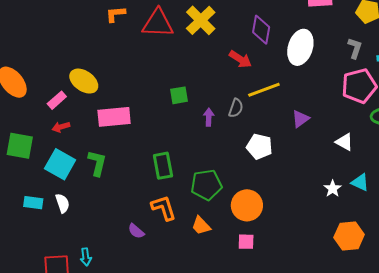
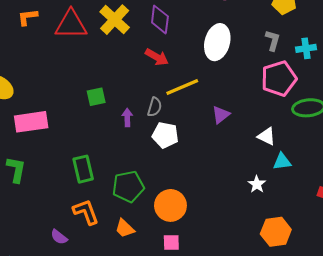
purple diamond: (261, 30) -> (160, 19), moved
white pentagon: (259, 147) -> (165, 135), moved
cyan triangle: (360, 182) -> (282, 162), moved, turned -30

